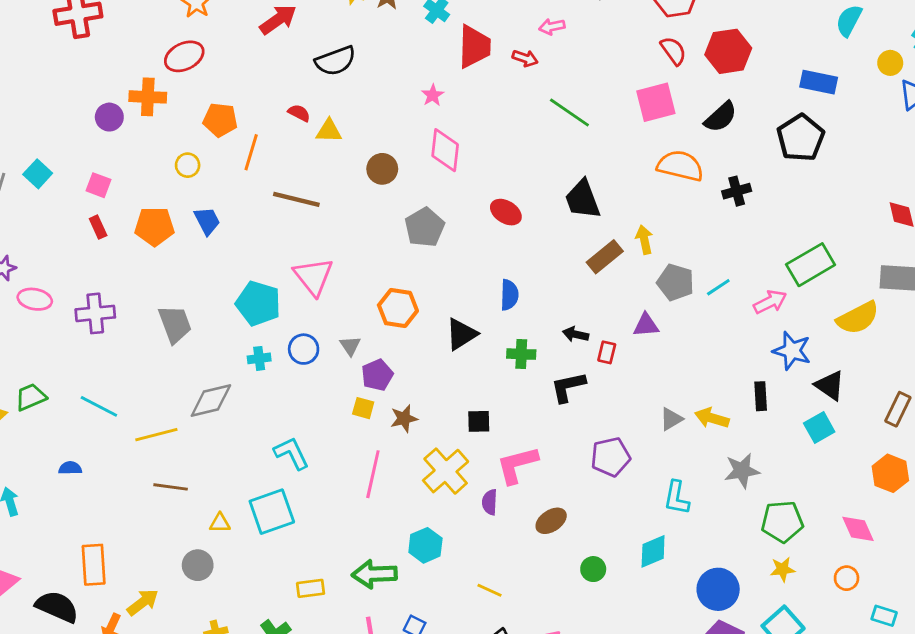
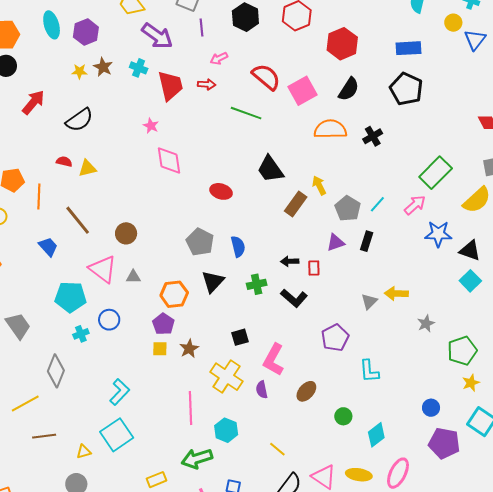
red semicircle: (673, 51) -> (266, 77), moved, size x1.4
brown circle: (382, 169) -> (126, 233), moved
brown line: (296, 199) -> (78, 220), turned 52
blue trapezoid: (207, 221) -> (48, 247), moved
gray pentagon: (425, 227) -> (200, 242), moved
gray pentagon: (676, 282) -> (348, 209), turned 30
orange hexagon: (398, 308) -> (174, 294), moved
gray triangle: (350, 346) -> (133, 277), moved, turned -42
black L-shape: (568, 387) -> (294, 298), turned -112
black rectangle: (761, 396) -> (367, 241), moved, turned 36
gray diamond: (211, 401) -> (56, 371), turned -40
cyan L-shape: (292, 453) -> (120, 392), turned 84
pink L-shape: (517, 465) -> (274, 360), turned -32
gray star: (742, 471) -> (426, 324), size x0.7
pink line: (373, 474) -> (191, 408), moved
cyan L-shape: (677, 498) -> (369, 371), moved
cyan diamond: (653, 551) -> (376, 435), moved
blue circle: (718, 589) -> (431, 408), size x0.6
yellow line: (490, 590) -> (277, 449), turned 30

